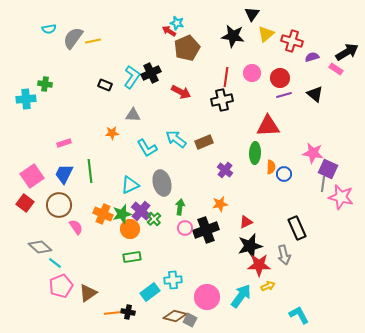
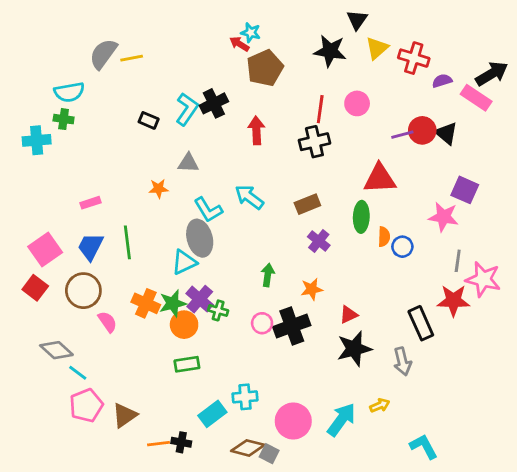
cyan semicircle: (49, 29) -> (69, 92), moved, size x1.5
pink rectangle: (336, 69) -> (476, 98), size x1.5
red circle: (280, 78) -> (422, 130), moved
red arrow: (181, 92) -> (256, 130), turned -120
brown rectangle: (204, 142) -> (307, 204), moved
purple square: (328, 169) -> (465, 190), moved
gray ellipse: (162, 183) -> (200, 238), moved
green arrow: (180, 207) -> (268, 275), moved
green cross: (154, 219) -> (218, 310), turned -32
red star: (259, 265) -> (453, 301), moved

